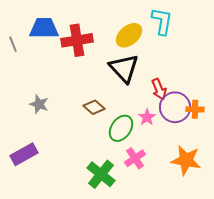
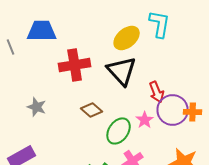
red cross: (77, 40) -> (75, 65), moved

